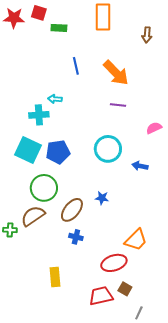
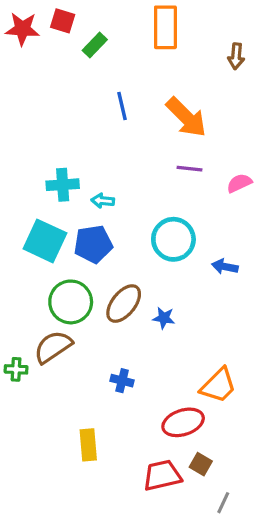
green rectangle: (59, 28) -> (95, 45), turned -49
cyan arrow: (55, 99) -> (103, 201), moved
pink semicircle: (154, 128) -> (239, 183), moved
brown ellipse: (72, 210) -> (124, 304), moved

